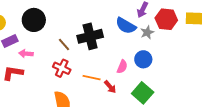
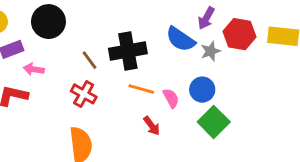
pink semicircle: (122, 67) -> (171, 98), turned -56
orange line: (92, 78) -> (141, 89), moved
green square: (143, 93) -> (214, 122), moved

